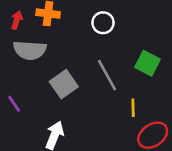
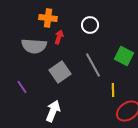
red arrow: (17, 20) -> (59, 37), moved

